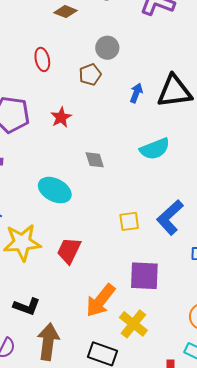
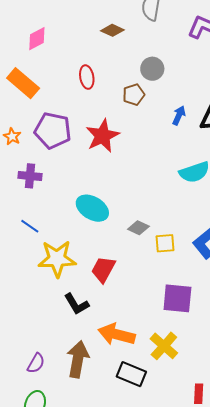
red star: (61, 117) -> (102, 136), size x1.6
gray diamond: (95, 160) -> (138, 228), moved, turned -50
orange arrow: (101, 301) -> (117, 334), moved, turned 63
black L-shape: (27, 306) -> (76, 304), moved, turned 36

